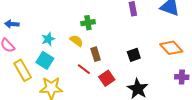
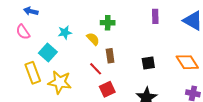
cyan square: (45, 60) -> (48, 53), moved
yellow rectangle: (23, 70) -> (33, 73), moved
red square: (107, 78) -> (107, 89), moved

